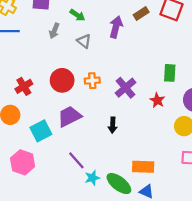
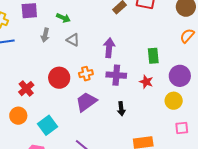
purple arrow: (116, 27) -> (109, 48), moved
purple cross: (125, 88) -> (116, 75), turned -36
purple trapezoid: (69, 116) -> (86, 102), moved
black arrow: (113, 125) -> (121, 109), moved

